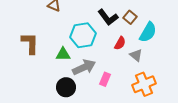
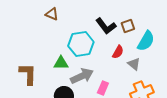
brown square: (130, 17) -> (128, 26), turned 32
brown L-shape: (30, 43) -> (28, 74), moved

